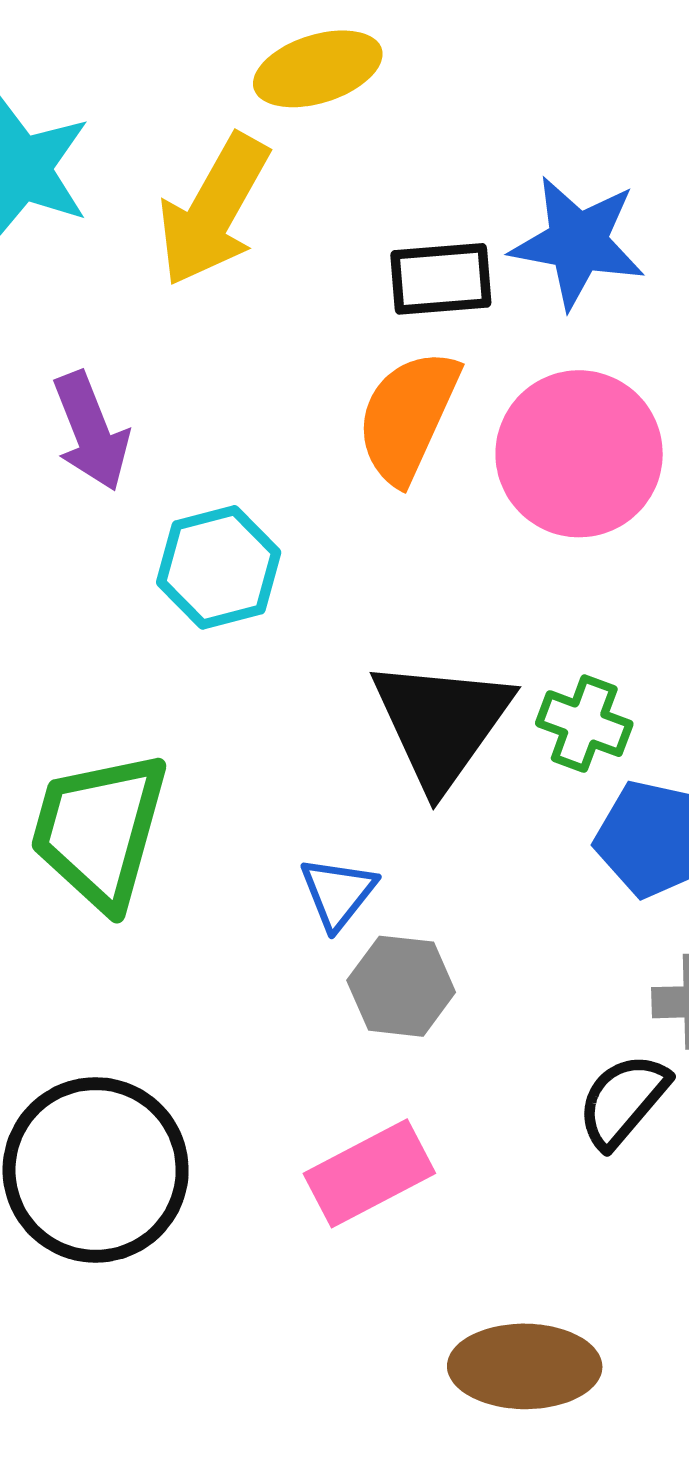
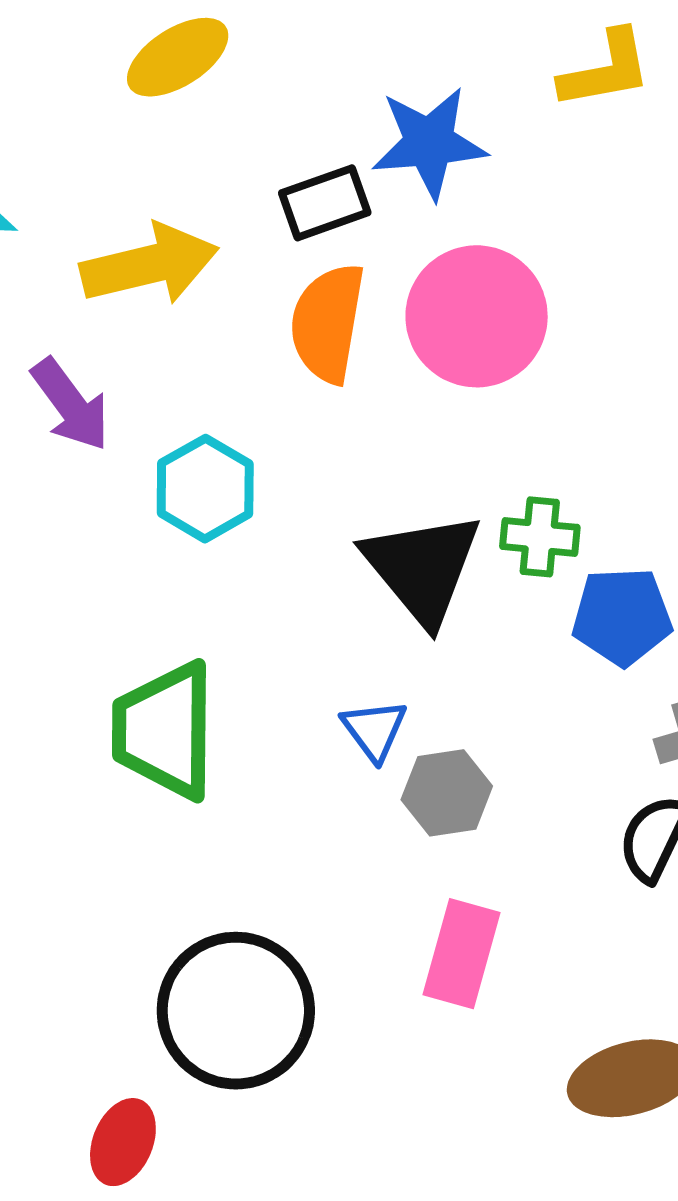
yellow arrow: (213, 210) -> (150, 265), moved, turned -118
pink rectangle: (369, 1173) -> (461, 954), turned -32

